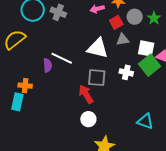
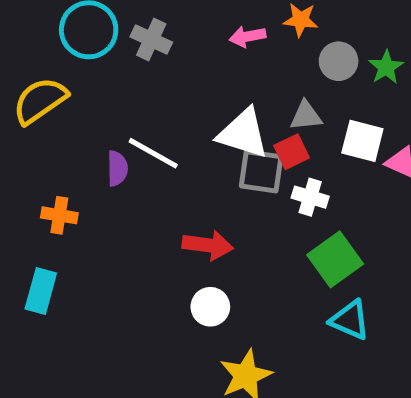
red square: (116, 22) -> (292, 152), moved
green square: (150, 65) -> (335, 259), moved
gray square: (97, 78) -> (261, 171), moved
red arrow: (86, 94) -> (208, 245), turned 126
cyan rectangle: (17, 102) -> (41, 291), moved

